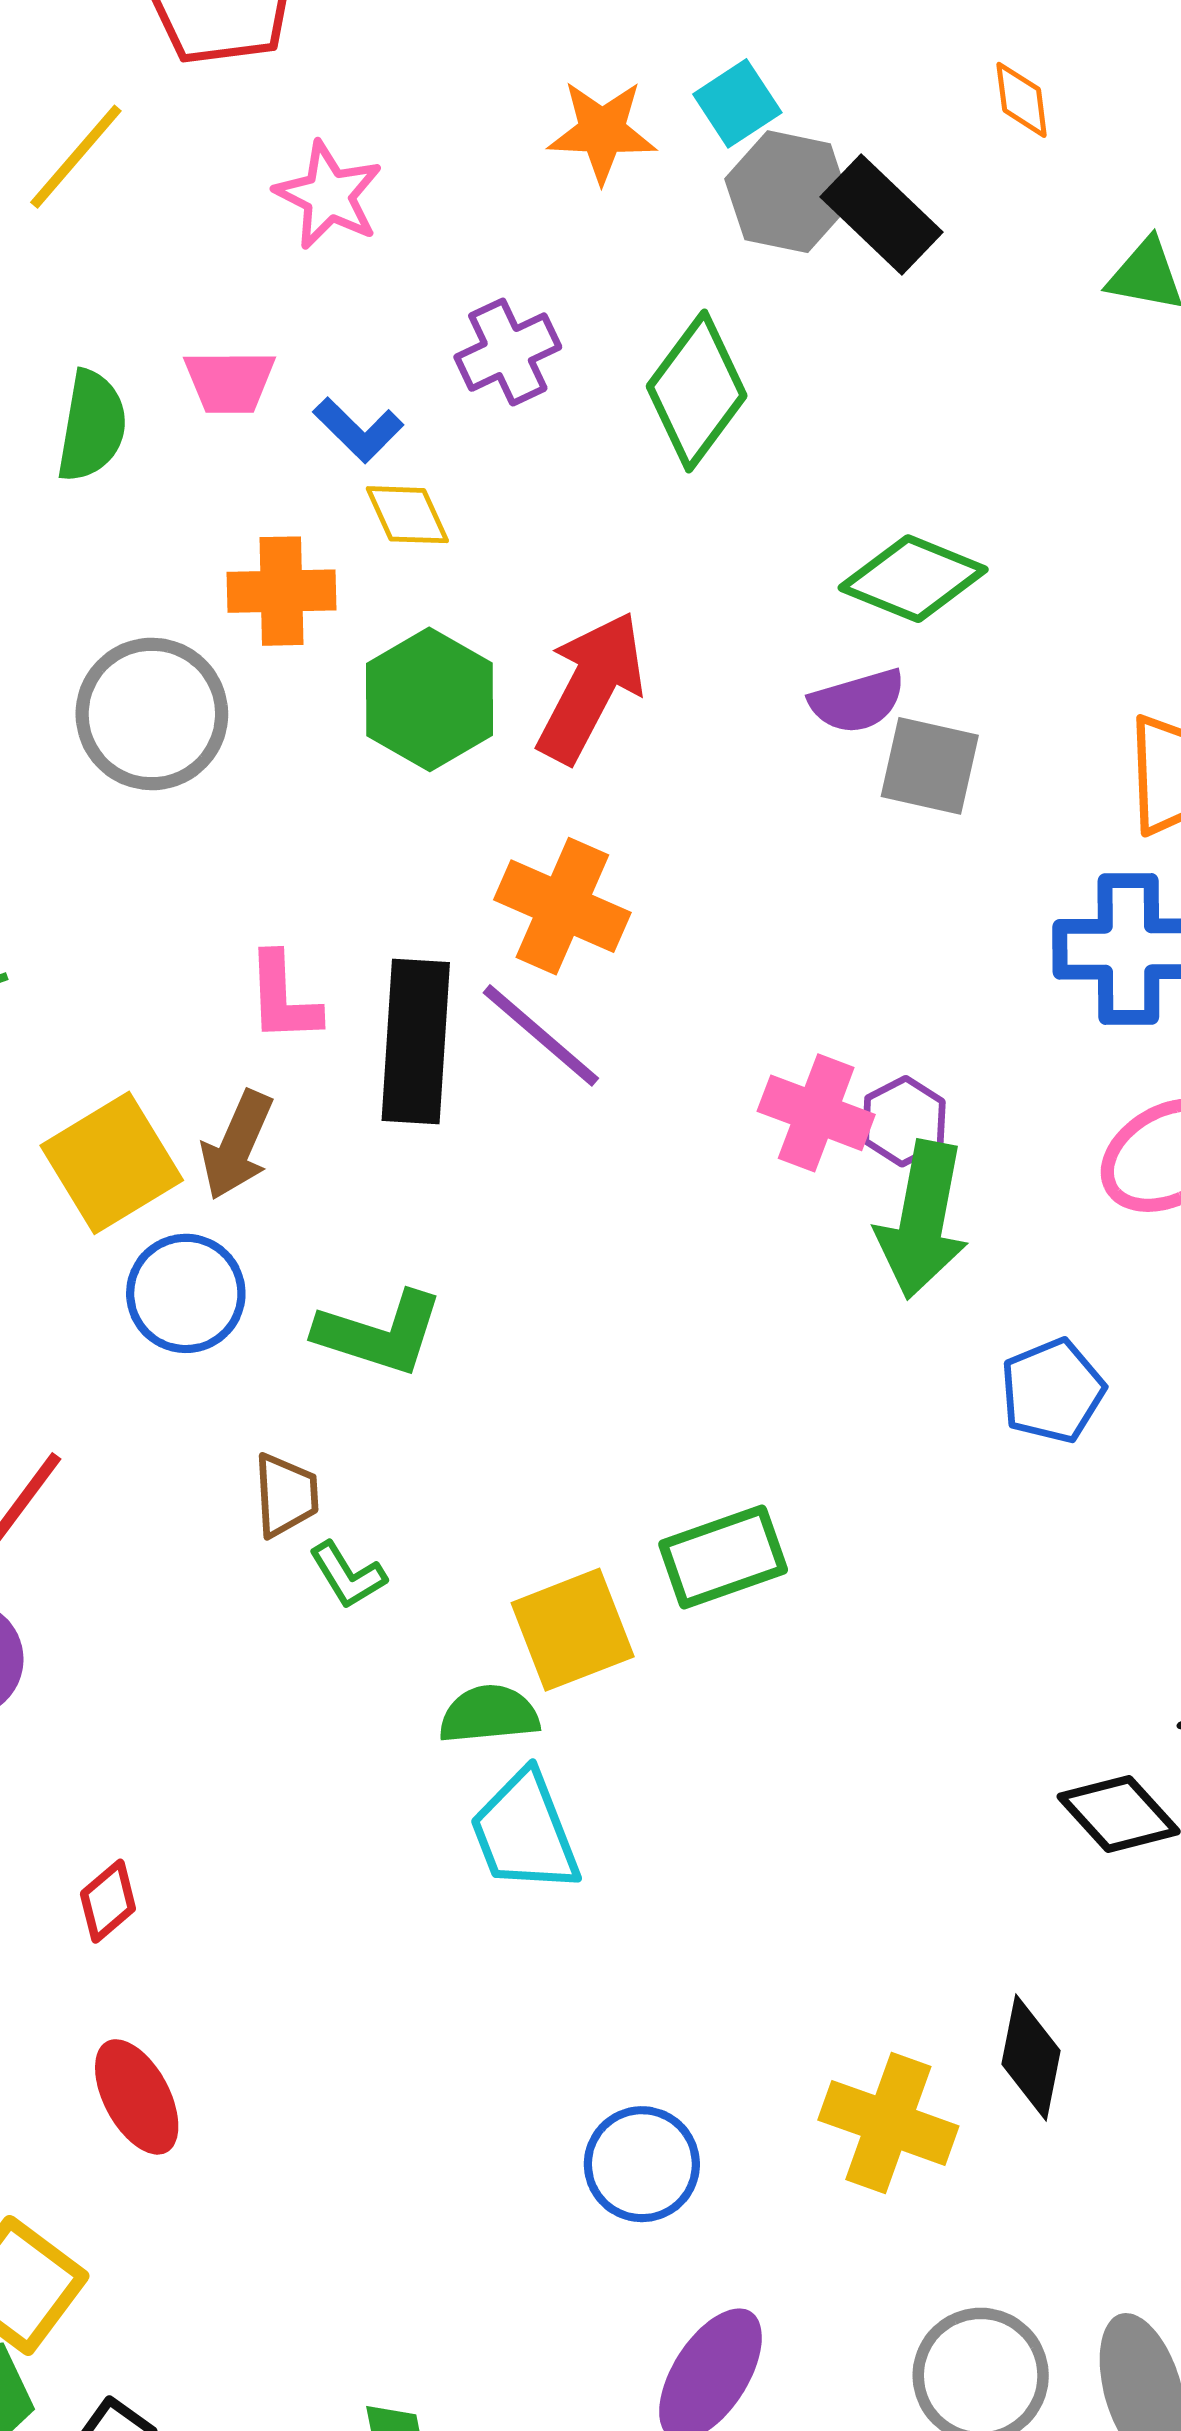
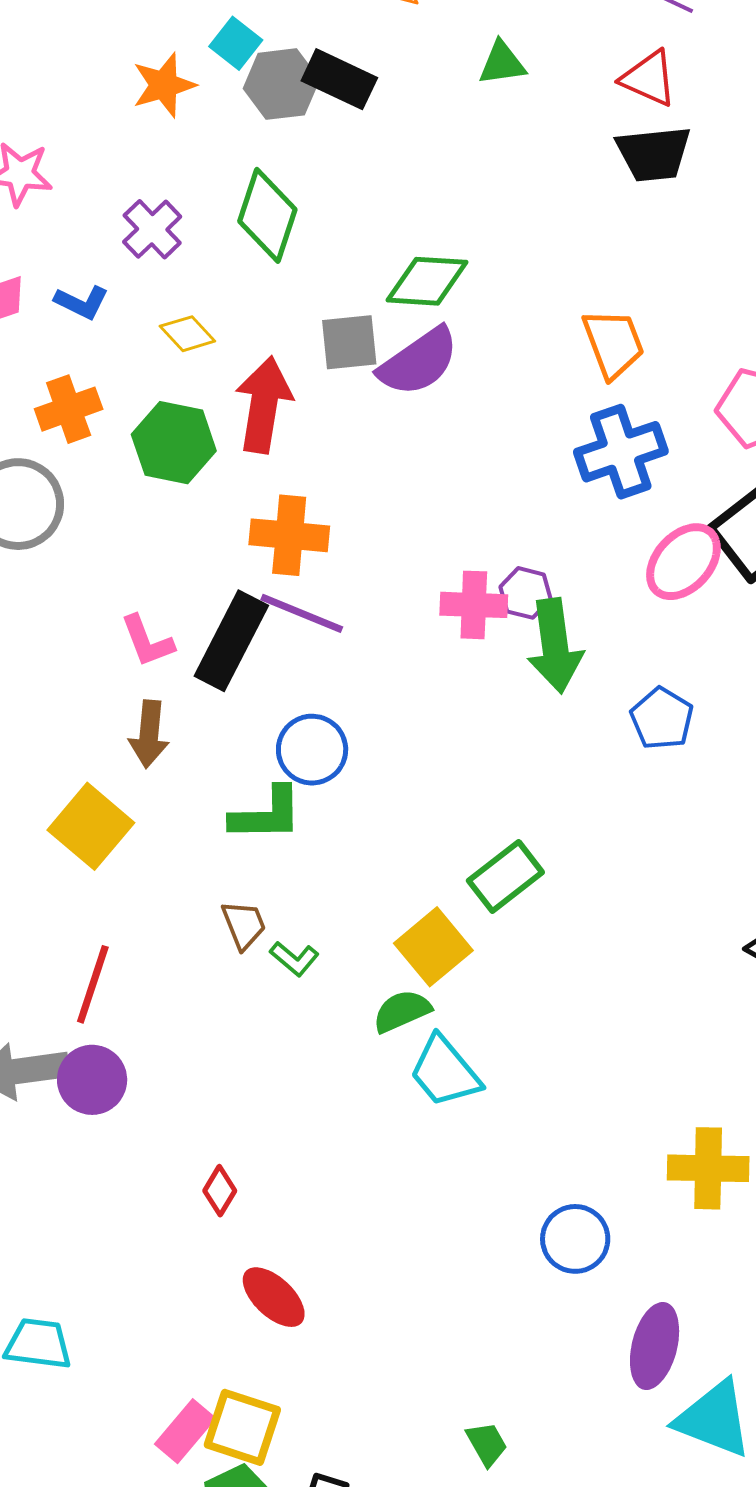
yellow diamond: (407, 515) -> (187, 334), moved
purple semicircle: (857, 701) -> (419, 362), size x1.5
gray square: (930, 766) -> (349, 342), moved
black rectangle: (416, 1042) -> (231, 641), turned 42
yellow square: (112, 1163) -> (91, 826), moved
blue circle: (186, 1293) -> (312, 750), moved

